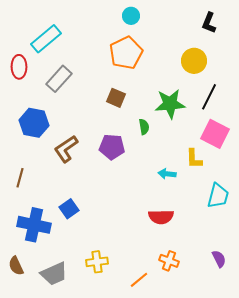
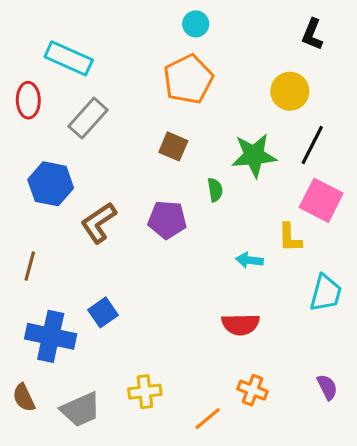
cyan rectangle: (46, 39) -> (69, 58), turned 64

